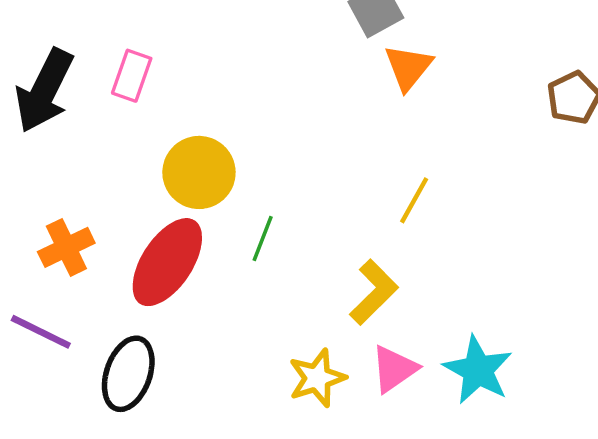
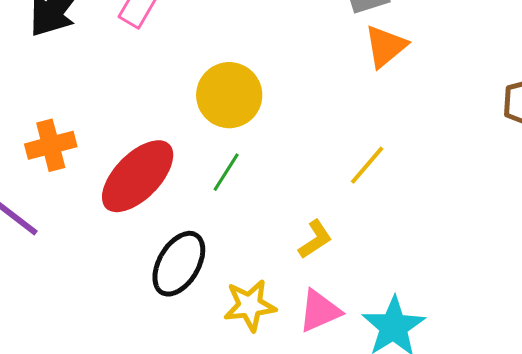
yellow circle: (199, 172) -> (229, 95), moved
yellow L-shape: (374, 292) -> (315, 239), size x0.7
black ellipse: (128, 374) -> (179, 264), moved

